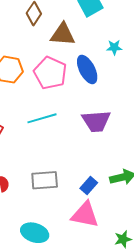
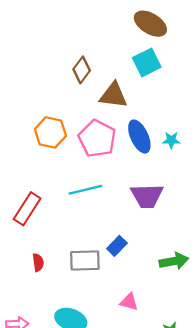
cyan star: (114, 47) -> (171, 140), moved
blue rectangle: (89, 186) -> (117, 246), moved
pink triangle: (85, 215) -> (129, 302), size x0.6

